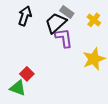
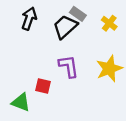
purple L-shape: (64, 38) -> (69, 66), moved
red square: (27, 74) -> (43, 86), moved, turned -32

